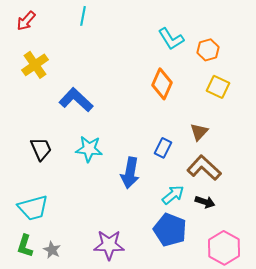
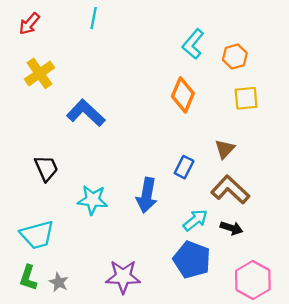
cyan L-shape: (171, 39) -> (193, 44), turned 72
yellow square: (218, 87) -> (246, 98), turned -30
cyan star: (89, 149) -> (93, 200), moved

